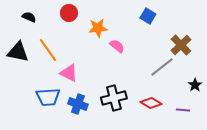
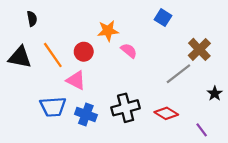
red circle: (69, 13) -> (84, 52), moved
black semicircle: (29, 17) -> (32, 19), turned 56
purple line: (183, 110) -> (202, 130), moved, turned 48

